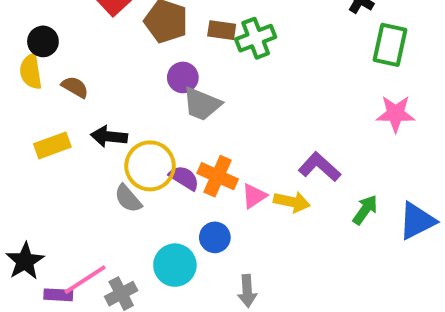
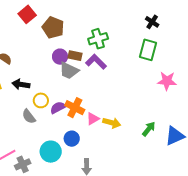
brown rectangle: (222, 30) -> (75, 56), moved
green rectangle: (390, 45) -> (148, 50), moved
yellow circle: (150, 166) -> (41, 100), size x0.6
purple L-shape: (320, 167) -> (96, 62), moved
purple semicircle: (184, 178) -> (58, 108), turned -63

